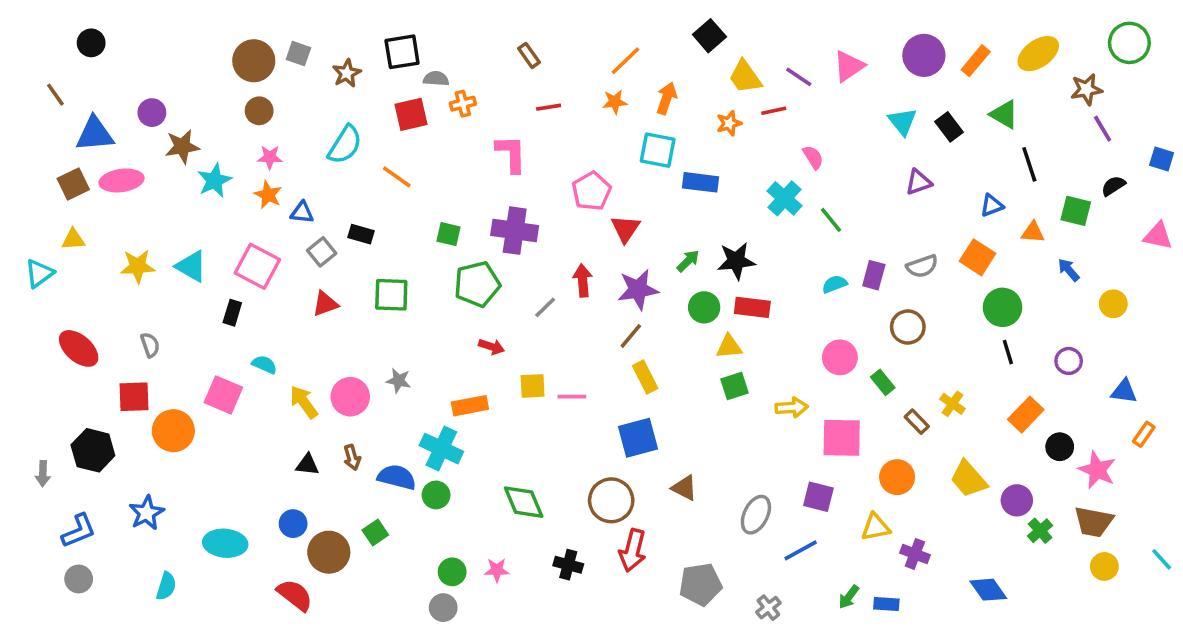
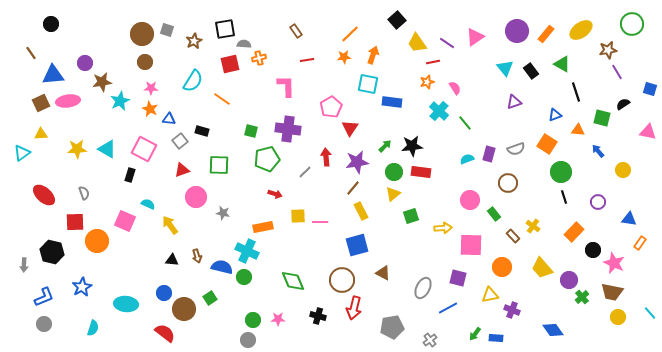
orange star: (729, 123) -> (427, 82), moved
yellow triangle: (729, 347) -> (393, 194), moved, turned -35
pink circle: (350, 397) -> (196, 197), moved

